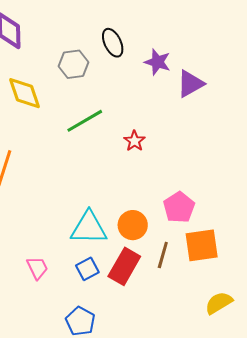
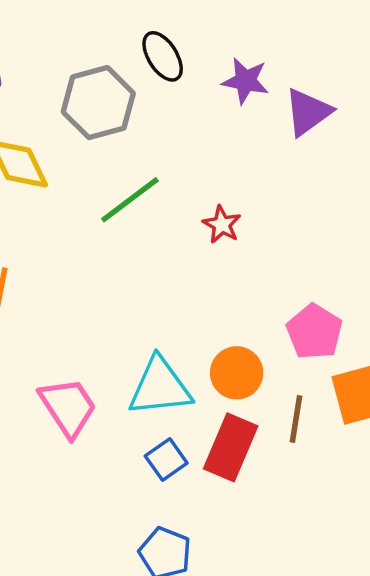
gray hexagon: (73, 64) -> (98, 103), size x1.4
pink trapezoid: (37, 268) -> (68, 407), moved, size x1.5

